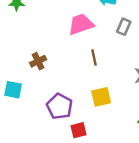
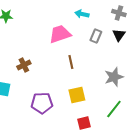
purple pentagon: (59, 106) -> (42, 103), turned -30
red square: (79, 130) -> (84, 123), moved

